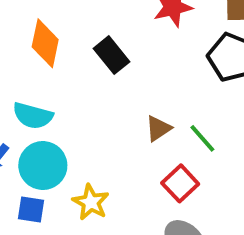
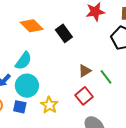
orange diamond: (45, 43) -> (32, 26), turned -60
cyan semicircle: (33, 116) -> (23, 61), turned -72
red square: (180, 183) -> (84, 96), moved

